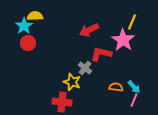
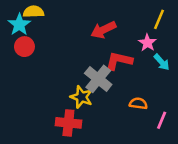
pink star: (123, 40) -> (147, 43), size x0.6
gray cross: (85, 68) -> (98, 79), size x1.5
cyan arrow: (134, 87) -> (162, 62), moved

